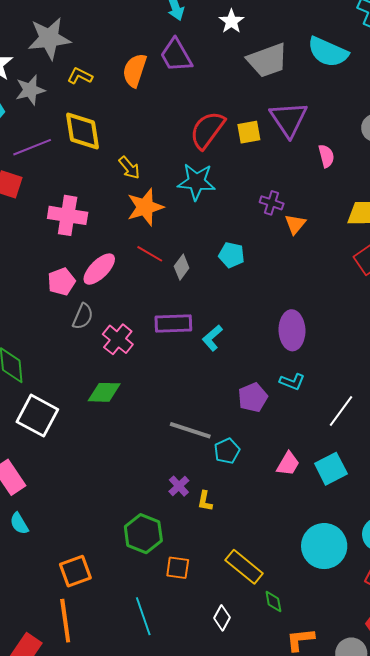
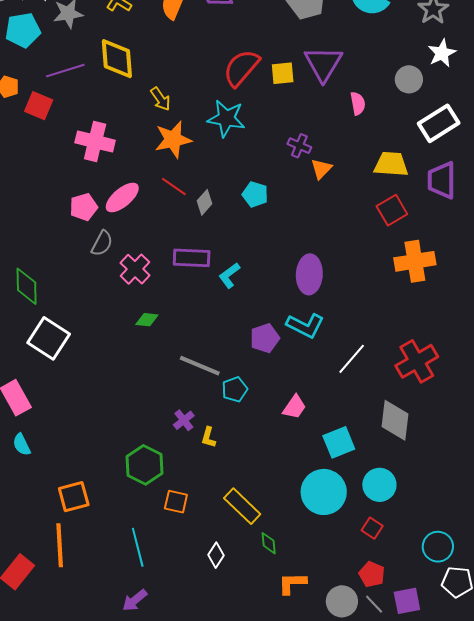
cyan L-shape: (292, 382) -> (305, 326), size x1.5
green diamond: (104, 392) -> (147, 320), moved, size x0.7
cyan square: (331, 469) -> (339, 442), moved

